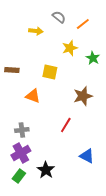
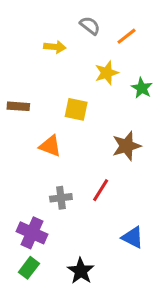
gray cross: (22, 130) -> (61, 198), moved
purple cross: (21, 153) -> (32, 233), turned -36
black star: (46, 170) -> (81, 271), moved

